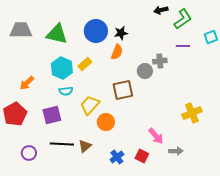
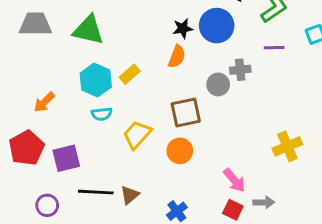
blue circle: (96, 31) -> (217, 26), moved
purple square: (52, 115) -> (66, 158), moved
orange circle: (106, 122) -> (180, 151), moved
red square: (142, 156) -> (233, 210), moved

